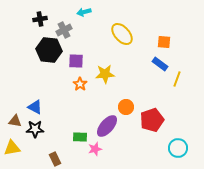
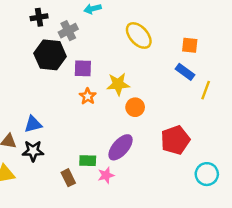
blue triangle: (35, 107) -> (33, 124), turned -42
orange circle: (126, 107) -> (135, 107), moved
brown rectangle: (55, 159) -> (68, 178), moved

